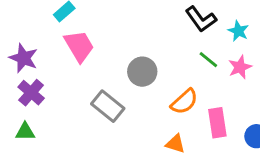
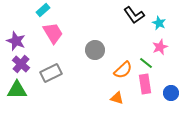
green line: (208, 60) -> (146, 63), moved
gray rectangle: (108, 106) -> (51, 73), moved, turned -65
green triangle: (25, 132) -> (17, 90), size x1.5

